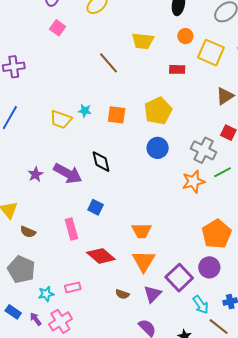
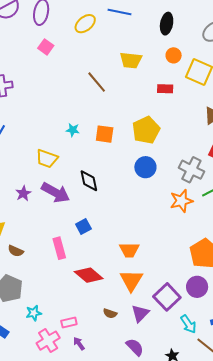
yellow trapezoid: (61, 119) -> (47, 159), moved
blue square: (96, 207) -> (83, 226), turned 35
pink rectangle: (73, 287) -> (69, 322), moved
purple arrow: (36, 319) -> (79, 344), moved

